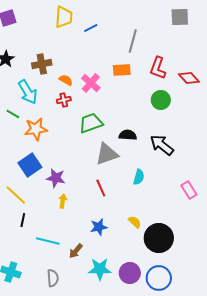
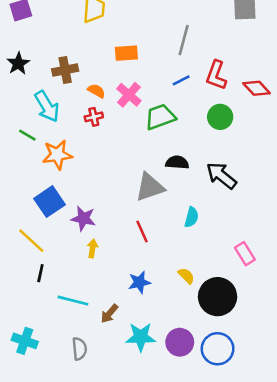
blue line: (91, 28) -> (181, 80), moved
orange rectangle: (122, 70) -> (126, 53), moved
green trapezoid: (91, 123) -> (160, 117), moved
pink rectangle: (189, 190) -> (245, 254), moved

